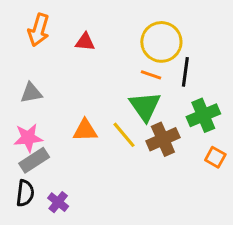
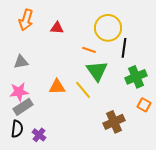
orange line: (151, 75) -> (89, 50), moved
brown cross: (163, 139) -> (114, 122), moved

